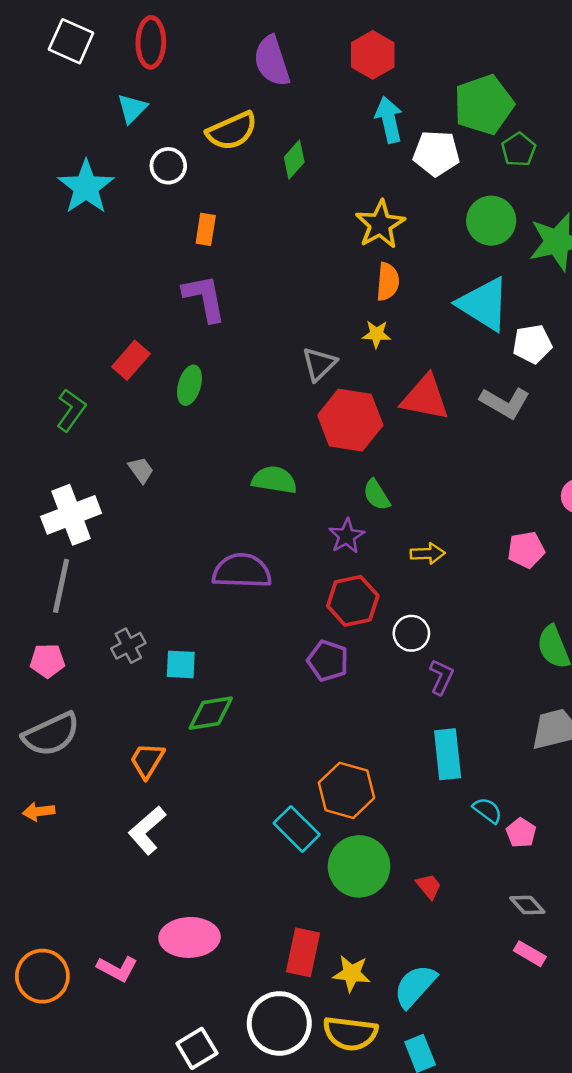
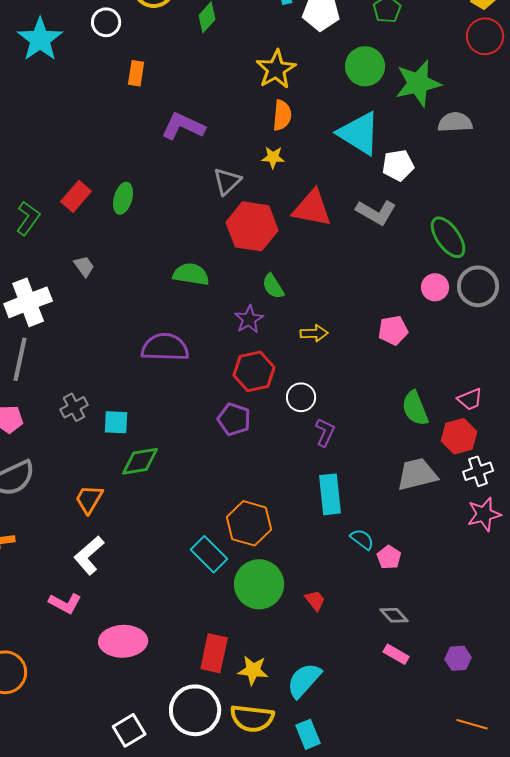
purple L-shape: (204, 298) -> (183, 126), moved, turned -54
red rectangle: (131, 360) -> (76, 196), moved
pink L-shape: (117, 969) -> (65, 603), moved

